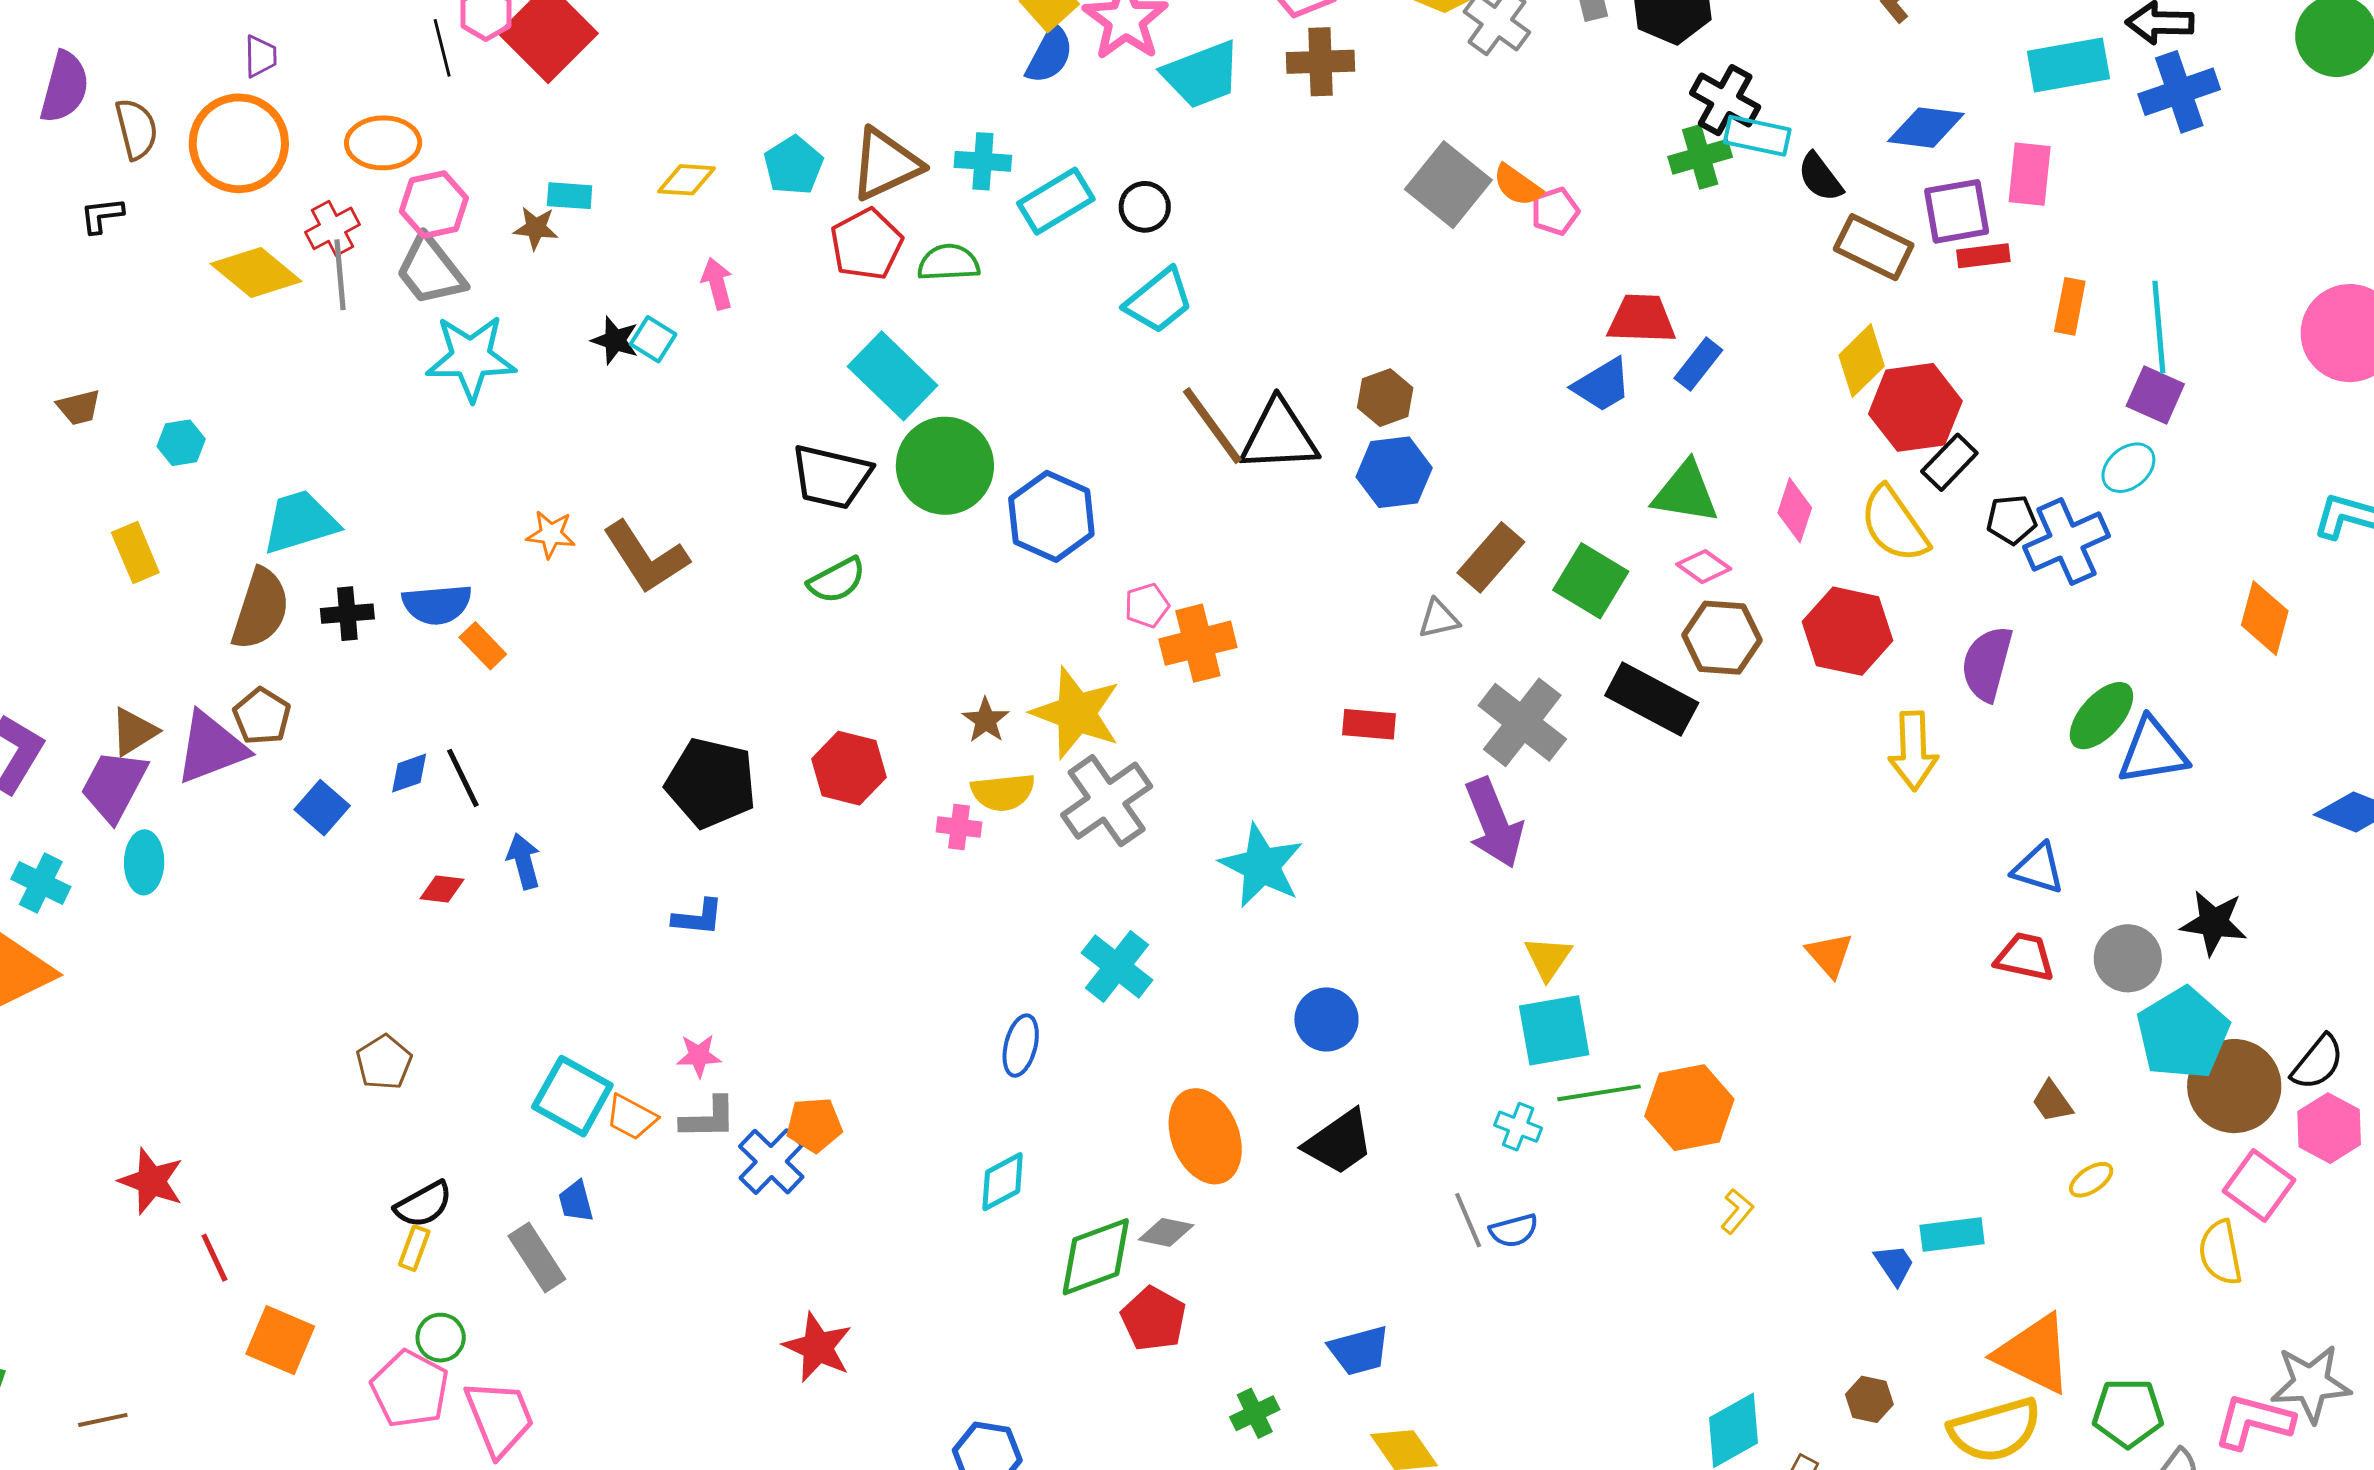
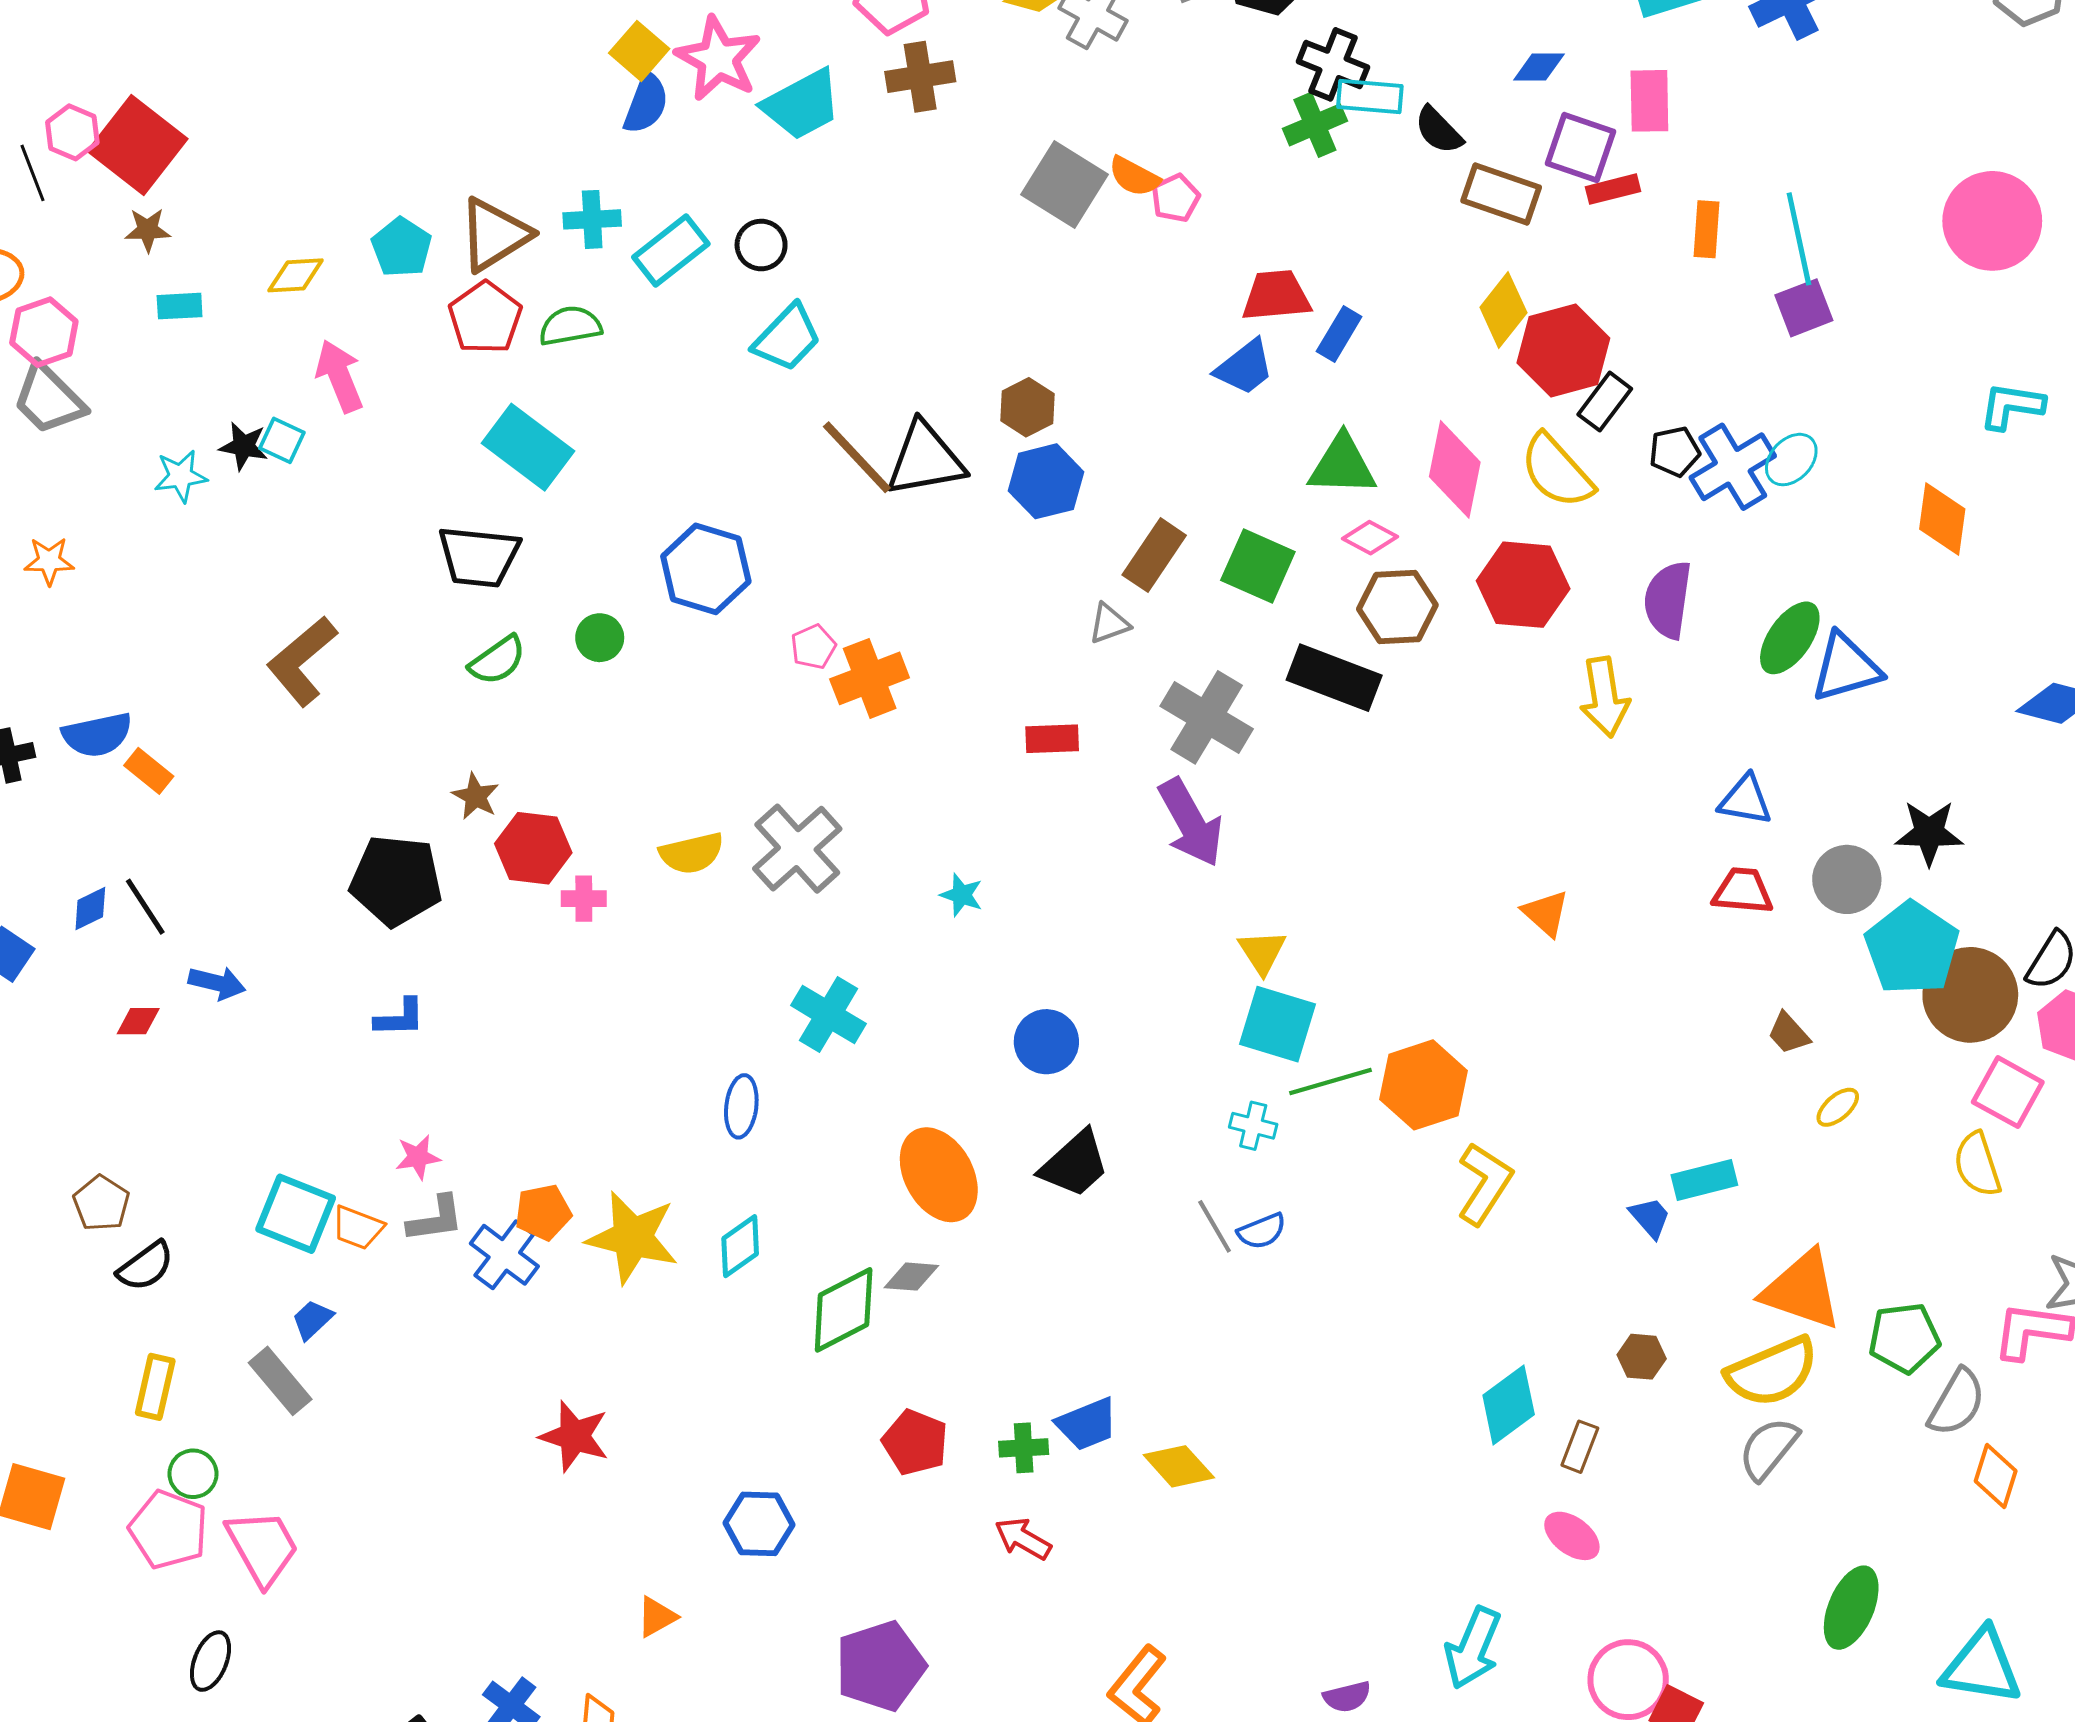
blue diamond: (1926, 128) -> (1539, 67), size x0.7
purple square: (1957, 211) -> (1580, 148), turned 36
brown star: (536, 228) -> (148, 230), moved
pink arrow: (717, 284) -> (339, 376), size x1.4
cyan star: (471, 358) -> (181, 476), moved, size x0.6
purple square: (2155, 395) -> (1804, 308), turned -38
green circle: (945, 466) -> (600, 638), moved, size x0.5
cyan ellipse: (2128, 468) -> (1791, 460), moved
pink diamond: (1795, 510) -> (1455, 469), size x1.5
orange star: (551, 534) -> (49, 561), moved
brown L-shape: (646, 557) -> (302, 661), turned 90
yellow star: (1076, 713) -> (633, 1237), moved
brown star: (986, 720) -> (476, 796), moved
pink cross: (959, 827) -> (584, 899), moved
blue arrow: (524, 861) -> (217, 983), turned 126
cyan star: (1261, 866) -> (962, 895), size x0.5
cyan square: (1554, 1030) -> (1277, 1024), turned 34
blue trapezoid: (576, 1201) -> (312, 1320), turned 69
black semicircle: (424, 1204) -> (146, 1266), moved
yellow L-shape: (1737, 1211) -> (1485, 1184), size x1.8
yellow rectangle: (414, 1248) -> (155, 1387), size x1.4
red pentagon: (1154, 1319) -> (915, 1442), moved
blue trapezoid: (1359, 1351) -> (1087, 1424), moved
green cross: (1255, 1413) -> (1024, 1448), turned 30

